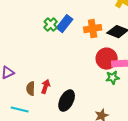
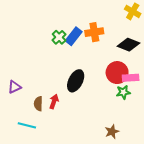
orange cross: (93, 29) -> (94, 32), moved
black ellipse: (67, 101) -> (76, 81), moved

